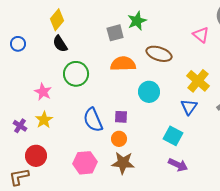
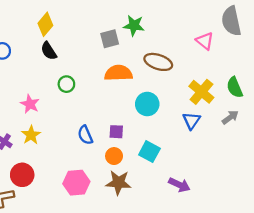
green star: (137, 21) -> (134, 25), turned 30
green circle: (76, 74) -> (66, 84), size x0.6
blue semicircle: (93, 120) -> (85, 135), size x0.7
cyan square: (173, 136) -> (149, 152), moved

